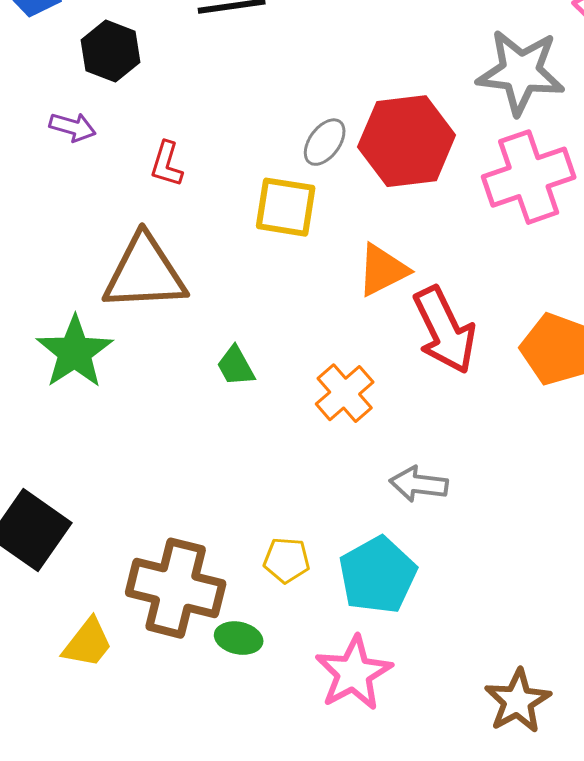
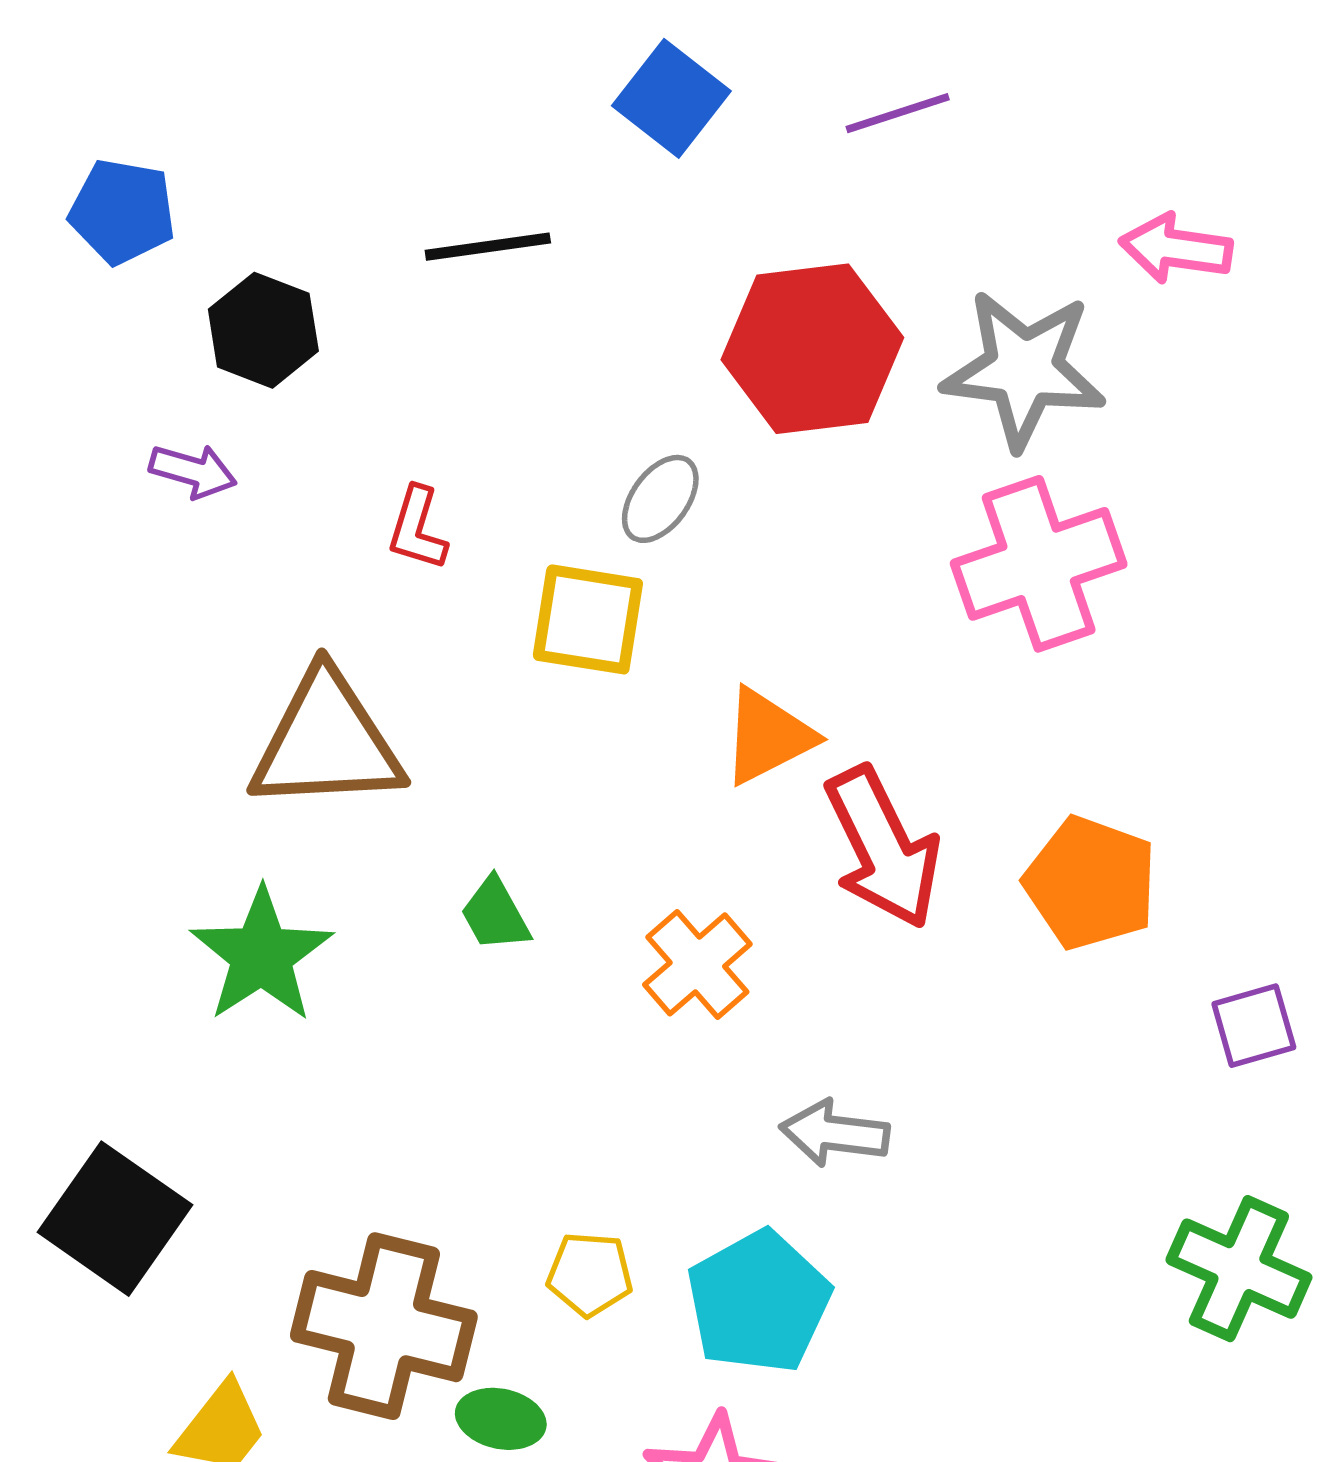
red hexagon: (407, 141) -> (812, 349), moved
red L-shape: (167, 164) -> (417, 529), moved
green star: (75, 352) -> (262, 955), moved

